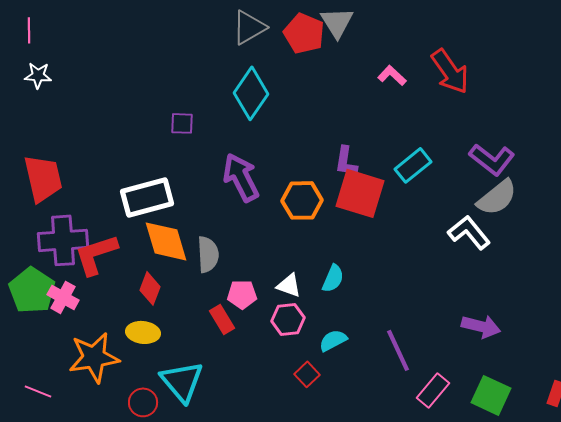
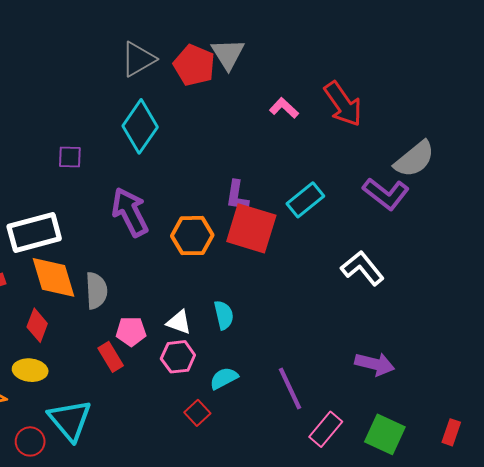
gray semicircle: (497, 197) -> (414, 159), moved
cyan semicircle: (333, 278) -> (224, 315), turned -36

